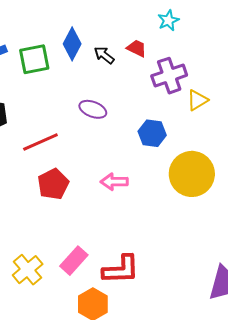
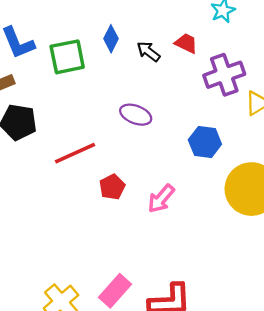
blue diamond: (72, 44) -> (111, 39), size x0.7
pink arrow: (114, 182) -> (161, 199), turned -48
red pentagon: (53, 184) -> (112, 187), moved, size x0.7

